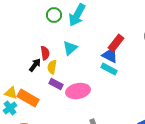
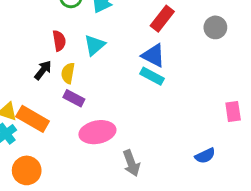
red rectangle: (116, 43) -> (162, 19), moved
red semicircle: (45, 53) -> (59, 41), moved
pink ellipse: (78, 91) -> (97, 132), moved

